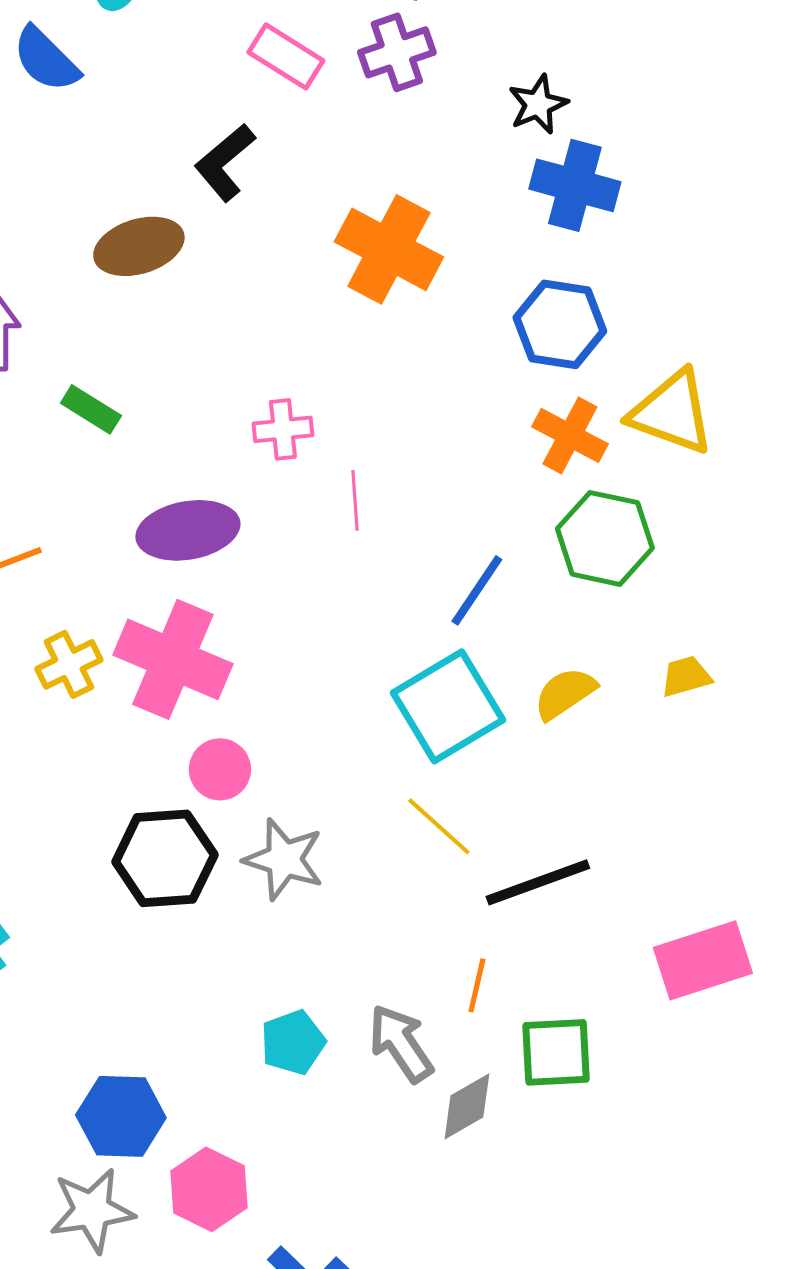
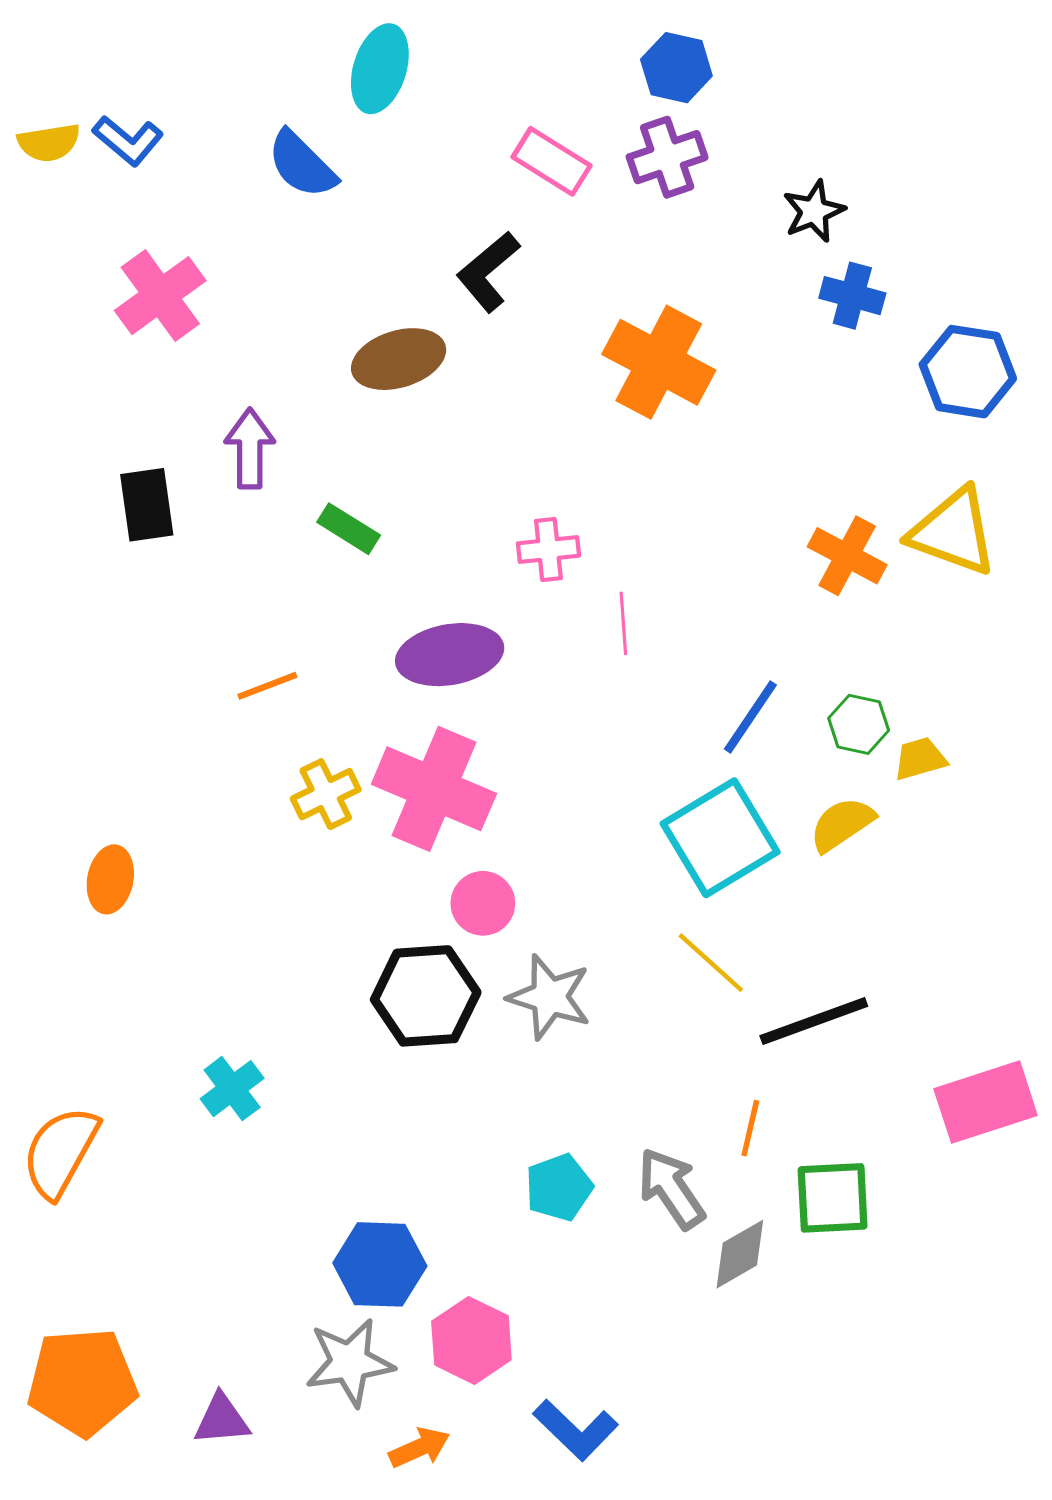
blue cross: (575, 185) -> (852, 296), size x0.7
blue hexagon: (560, 324) -> (968, 372), moved
green hexagon: (605, 538) -> (859, 724), moved, size x0.6
yellow trapezoid: (686, 676) -> (920, 759), moved

